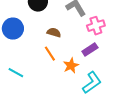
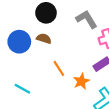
brown semicircle: (54, 33) -> (44, 39), moved

